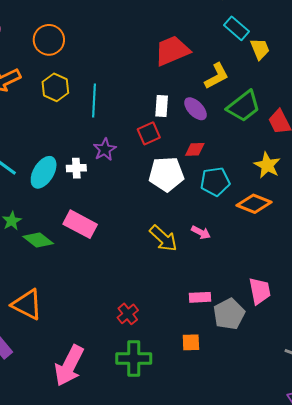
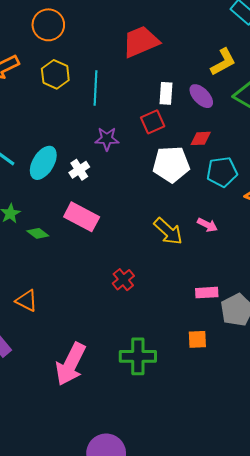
red trapezoid: (172, 51) -> (141, 42), moved
purple star: (105, 149) -> (107, 139), turned 30
white cross: (76, 168) -> (79, 170), moved, turned -30
green diamond: (38, 240) -> (38, 233), size x0.7
orange triangle: (27, 305) -> (27, 301), size x0.7
red cross: (128, 314) -> (123, 280), moved

